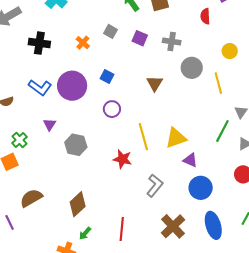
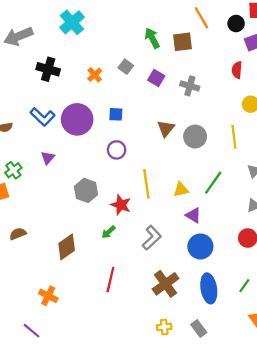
red semicircle: (205, 16) -> (237, 70), moved
gray circle: (192, 68) -> (195, 137), moved
blue square: (107, 76) -> (116, 114), turned -32
green line: (222, 131) -> (213, 183), moved
yellow triangle: (176, 138) -> (181, 190), size x0.7
gray hexagon: (76, 145) -> (86, 190), moved
brown semicircle: (31, 198) -> (18, 234), size x0.7
green arrow: (85, 233) -> (108, 232), moved

